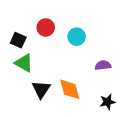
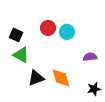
red circle: (46, 27) -> (48, 28), moved
black triangle: (41, 89) -> (36, 78), turned 36

